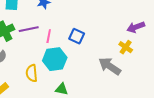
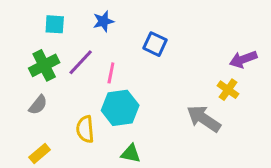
purple line: (29, 29) -> (81, 62), turned -36
blue square: (77, 36) -> (155, 44), moved

